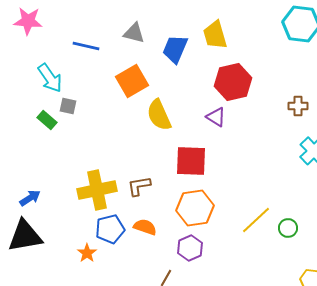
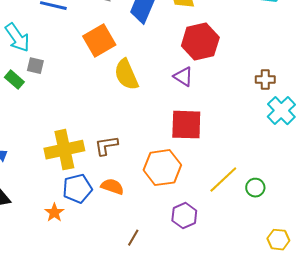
brown cross: (298, 106) -> (265, 80), moved
red square: (191, 161) -> (186, 125), moved
purple hexagon: (190, 248) -> (184, 216), moved

